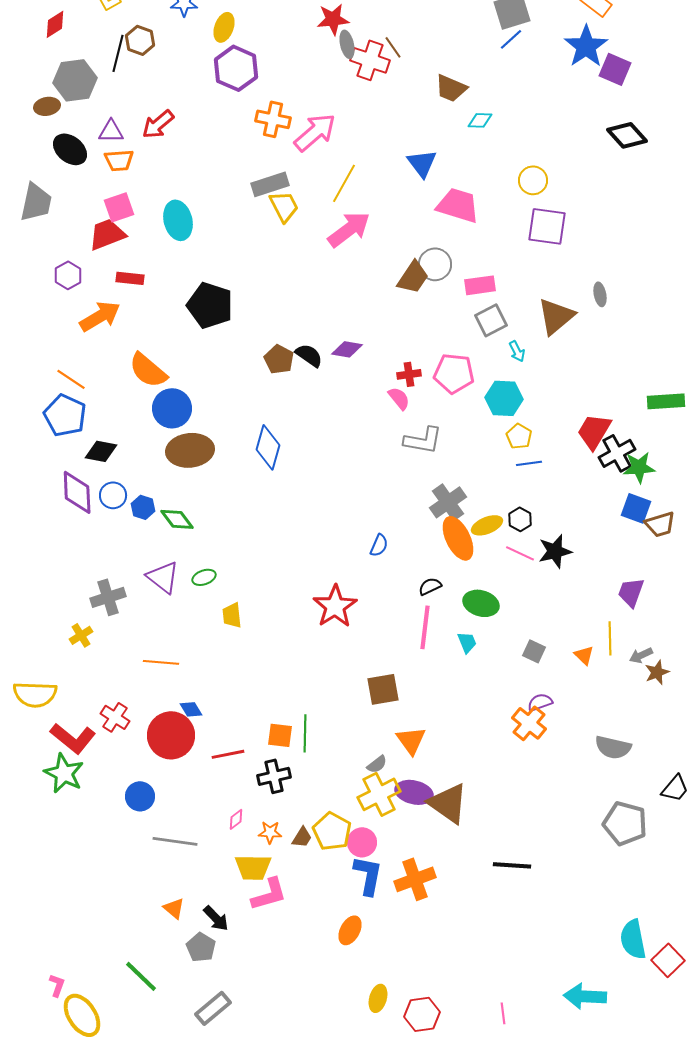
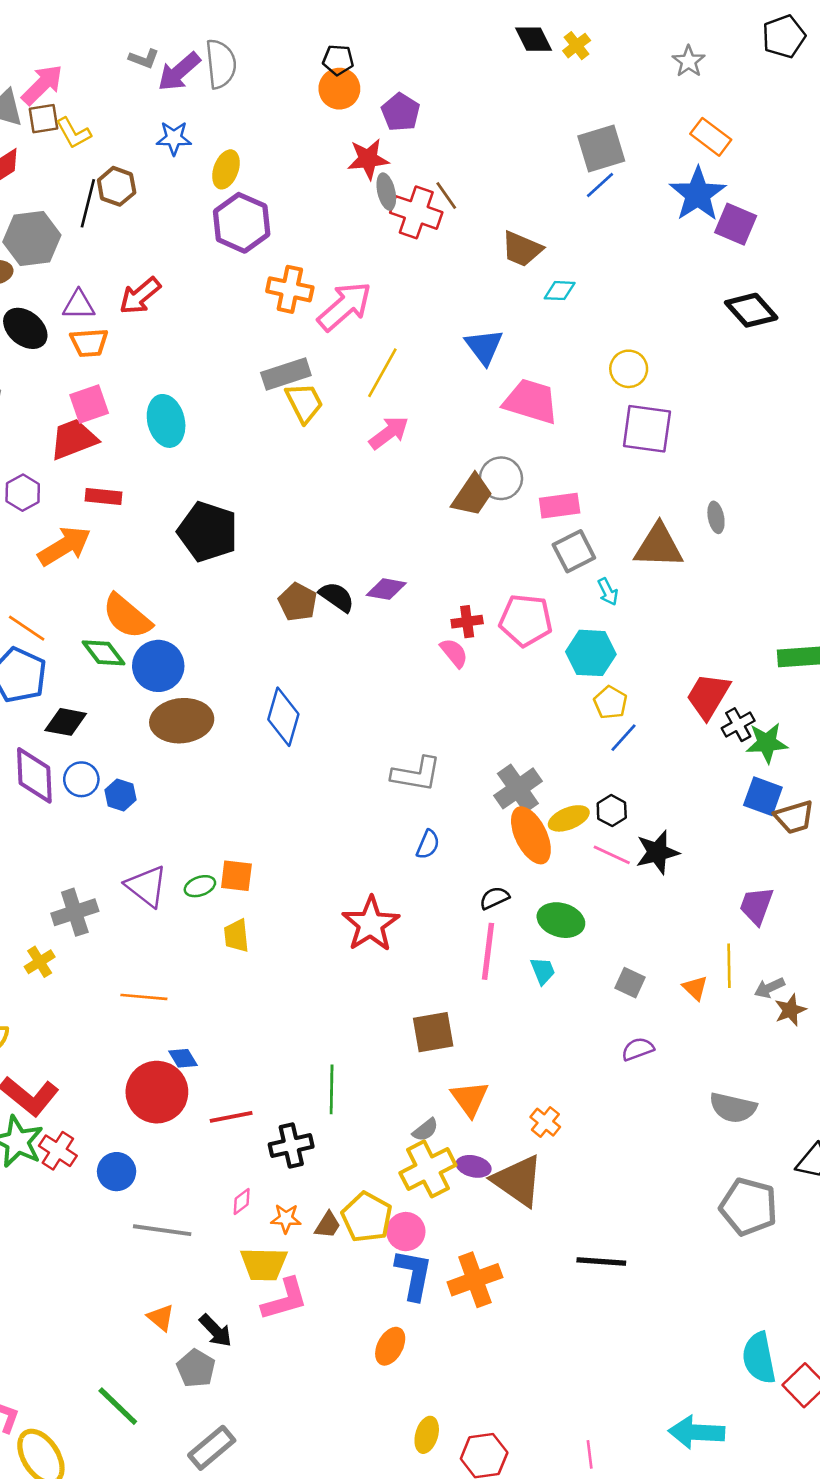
pink arrow: (349, 229) -> (389, 433), size x0.7
brown triangle: (556, 316) -> (659, 546), turned 42
gray L-shape: (423, 440) -> (416, 774), moved
black cross: (617, 453) -> (738, 725), size x0.7
blue line: (529, 463) -> (623, 738), turned -40
green diamond: (177, 519) -> (103, 653), moved
red cross: (115, 717) -> (58, 1151), moved
orange cross: (529, 723) -> (545, 1122), moved, size x0.7
orange square: (280, 735) -> (236, 876), moved
purple ellipse: (414, 792) -> (474, 1166), size x0.7

